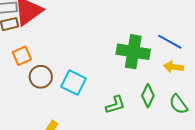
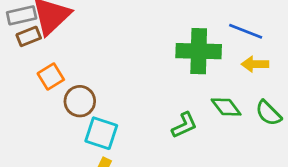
cyan square: (73, 83) -> (101, 133), moved
green diamond: (148, 96) -> (226, 107), turned -55

